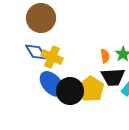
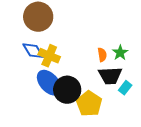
yellow pentagon: (91, 89) -> (89, 104), moved

